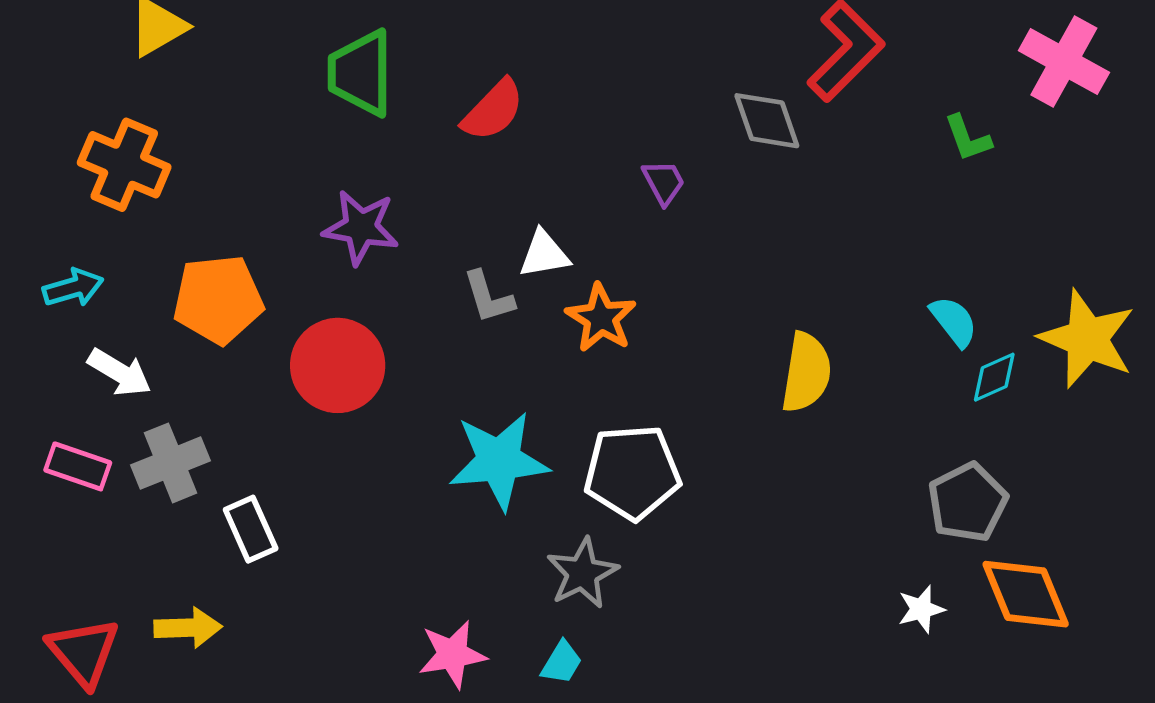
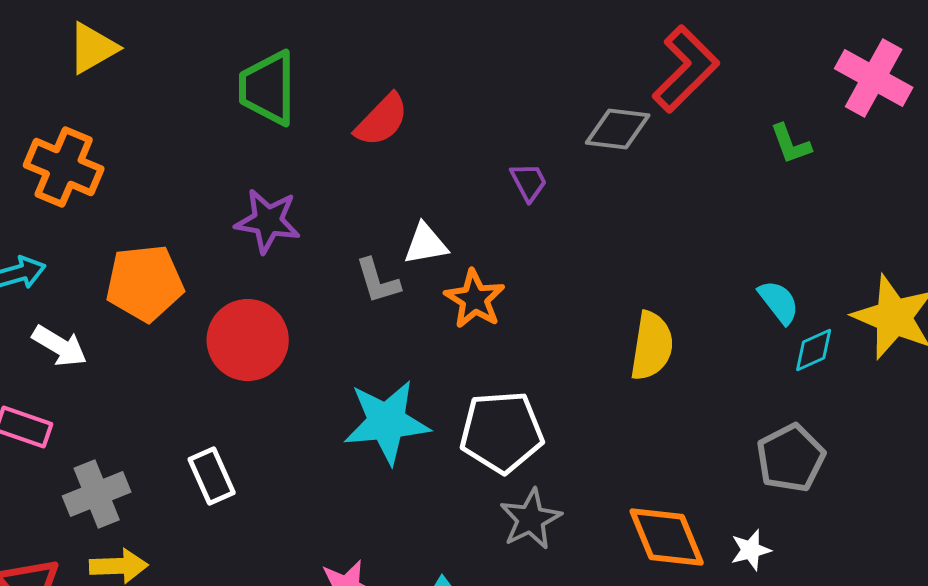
gray diamond: (767, 121) -> (618, 129), turned -64
gray cross: (171, 463) -> (97, 494), moved
white rectangle: (251, 529) -> (212, 476), moved
gray star: (582, 573) -> (531, 519), moved
orange diamond: (1026, 594) -> (667, 537), moved

